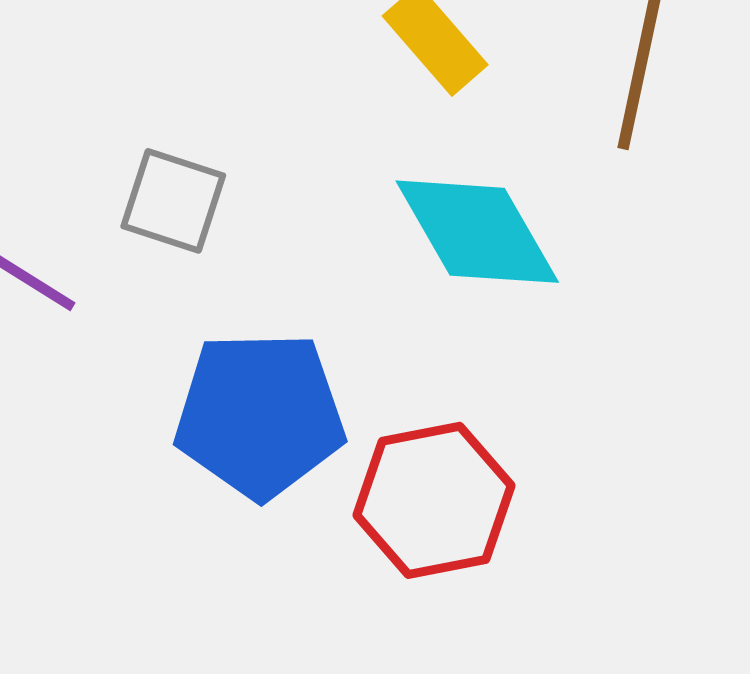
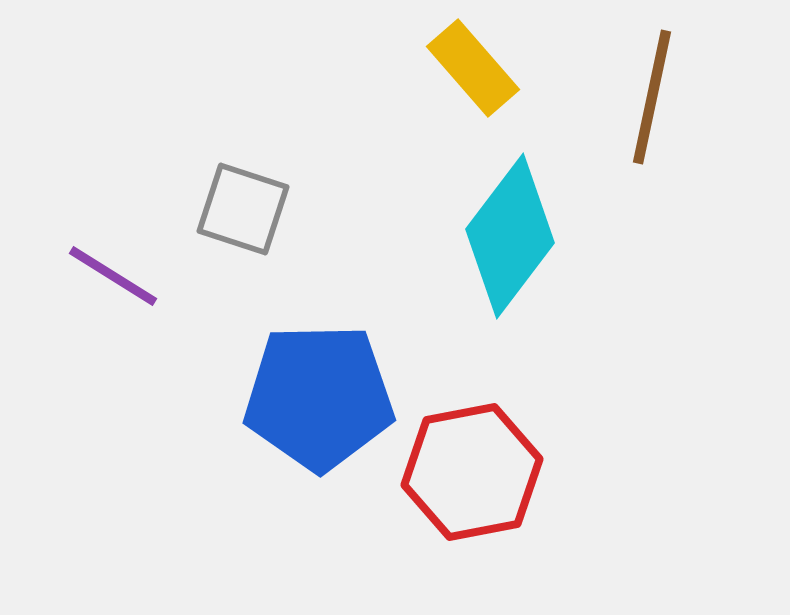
cyan diamond: (477, 232) -> (510, 236), turned 67

